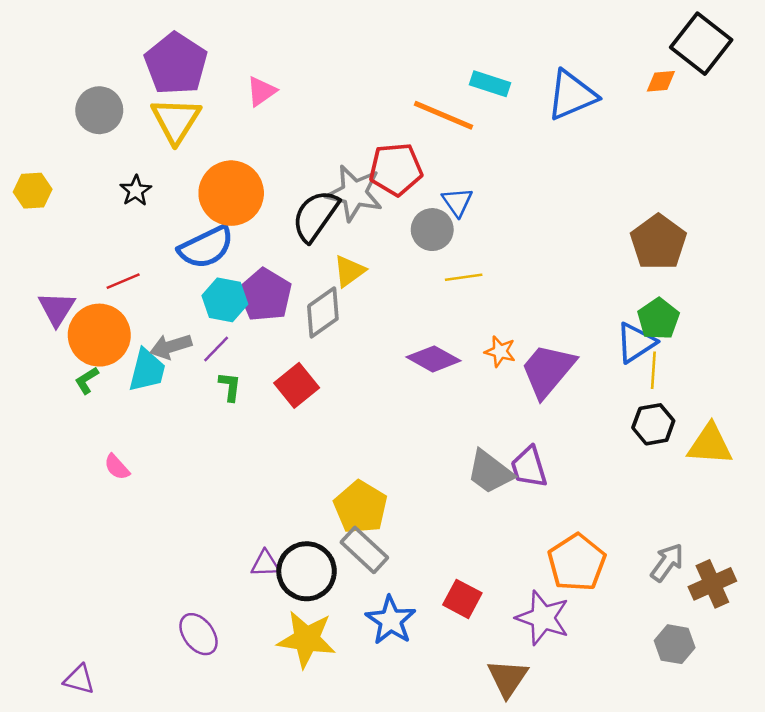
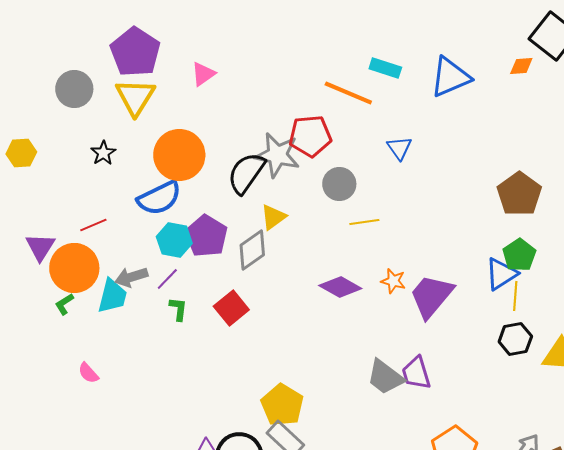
blue triangle: (457, 202) -> (399, 148), moved

